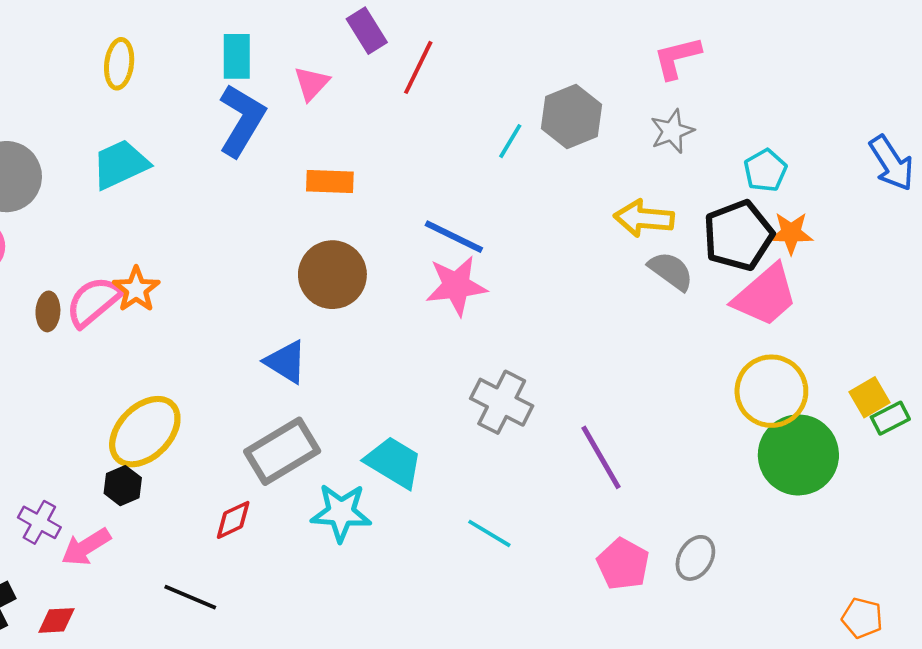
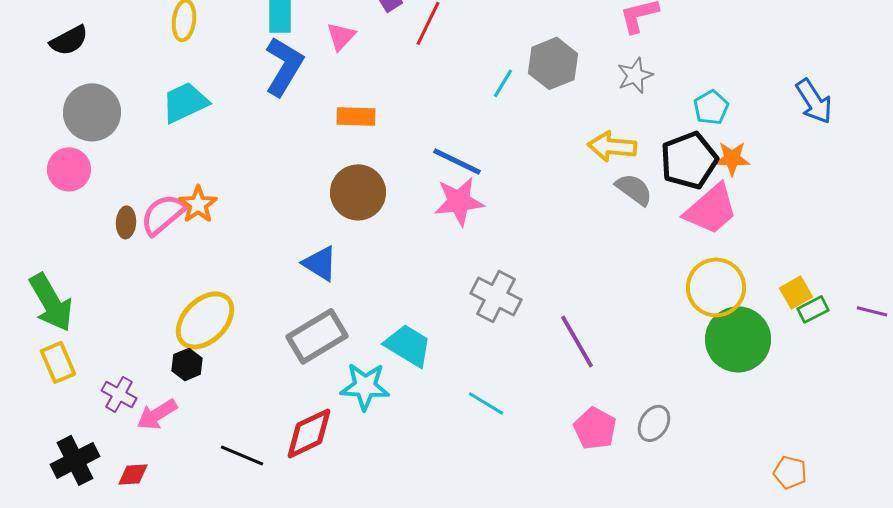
red diamond: (233, 520) -> (309, 433), moved, size x1.6

